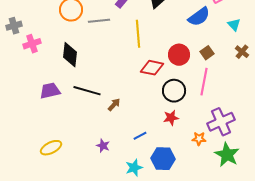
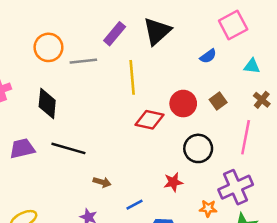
blue semicircle: (199, 17) -> (208, 56), size x0.6
cyan triangle: (234, 25) -> (252, 66), turned -40
pink line: (204, 82) -> (246, 137), moved
black circle: (174, 91) -> (198, 148), moved
brown arrow: (114, 105) -> (102, 182), moved, turned 64

